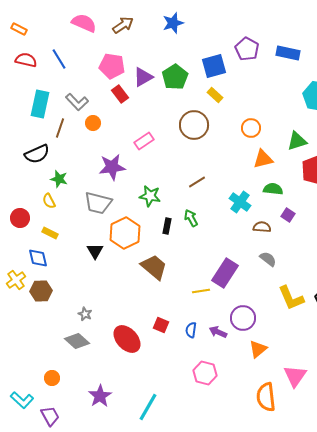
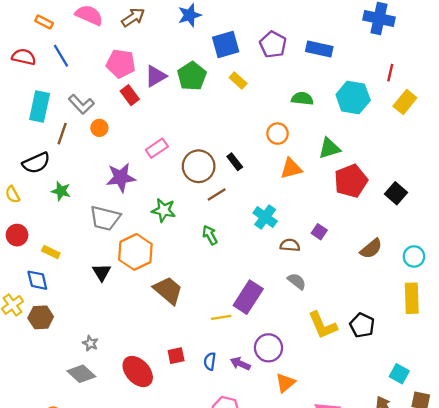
orange rectangle: (19, 29) -> (44, 22), moved
blue square: (214, 66) -> (226, 44), moved
yellow rectangle: (215, 95) -> (238, 81), moved
brown circle: (194, 125) -> (199, 166), moved
green semicircle: (273, 189) -> (302, 99), moved
yellow semicircle: (49, 201) -> (12, 194), moved
black rectangle: (167, 226) -> (235, 162), moved, turned -49
red square: (161, 325) -> (176, 356), turned -35

